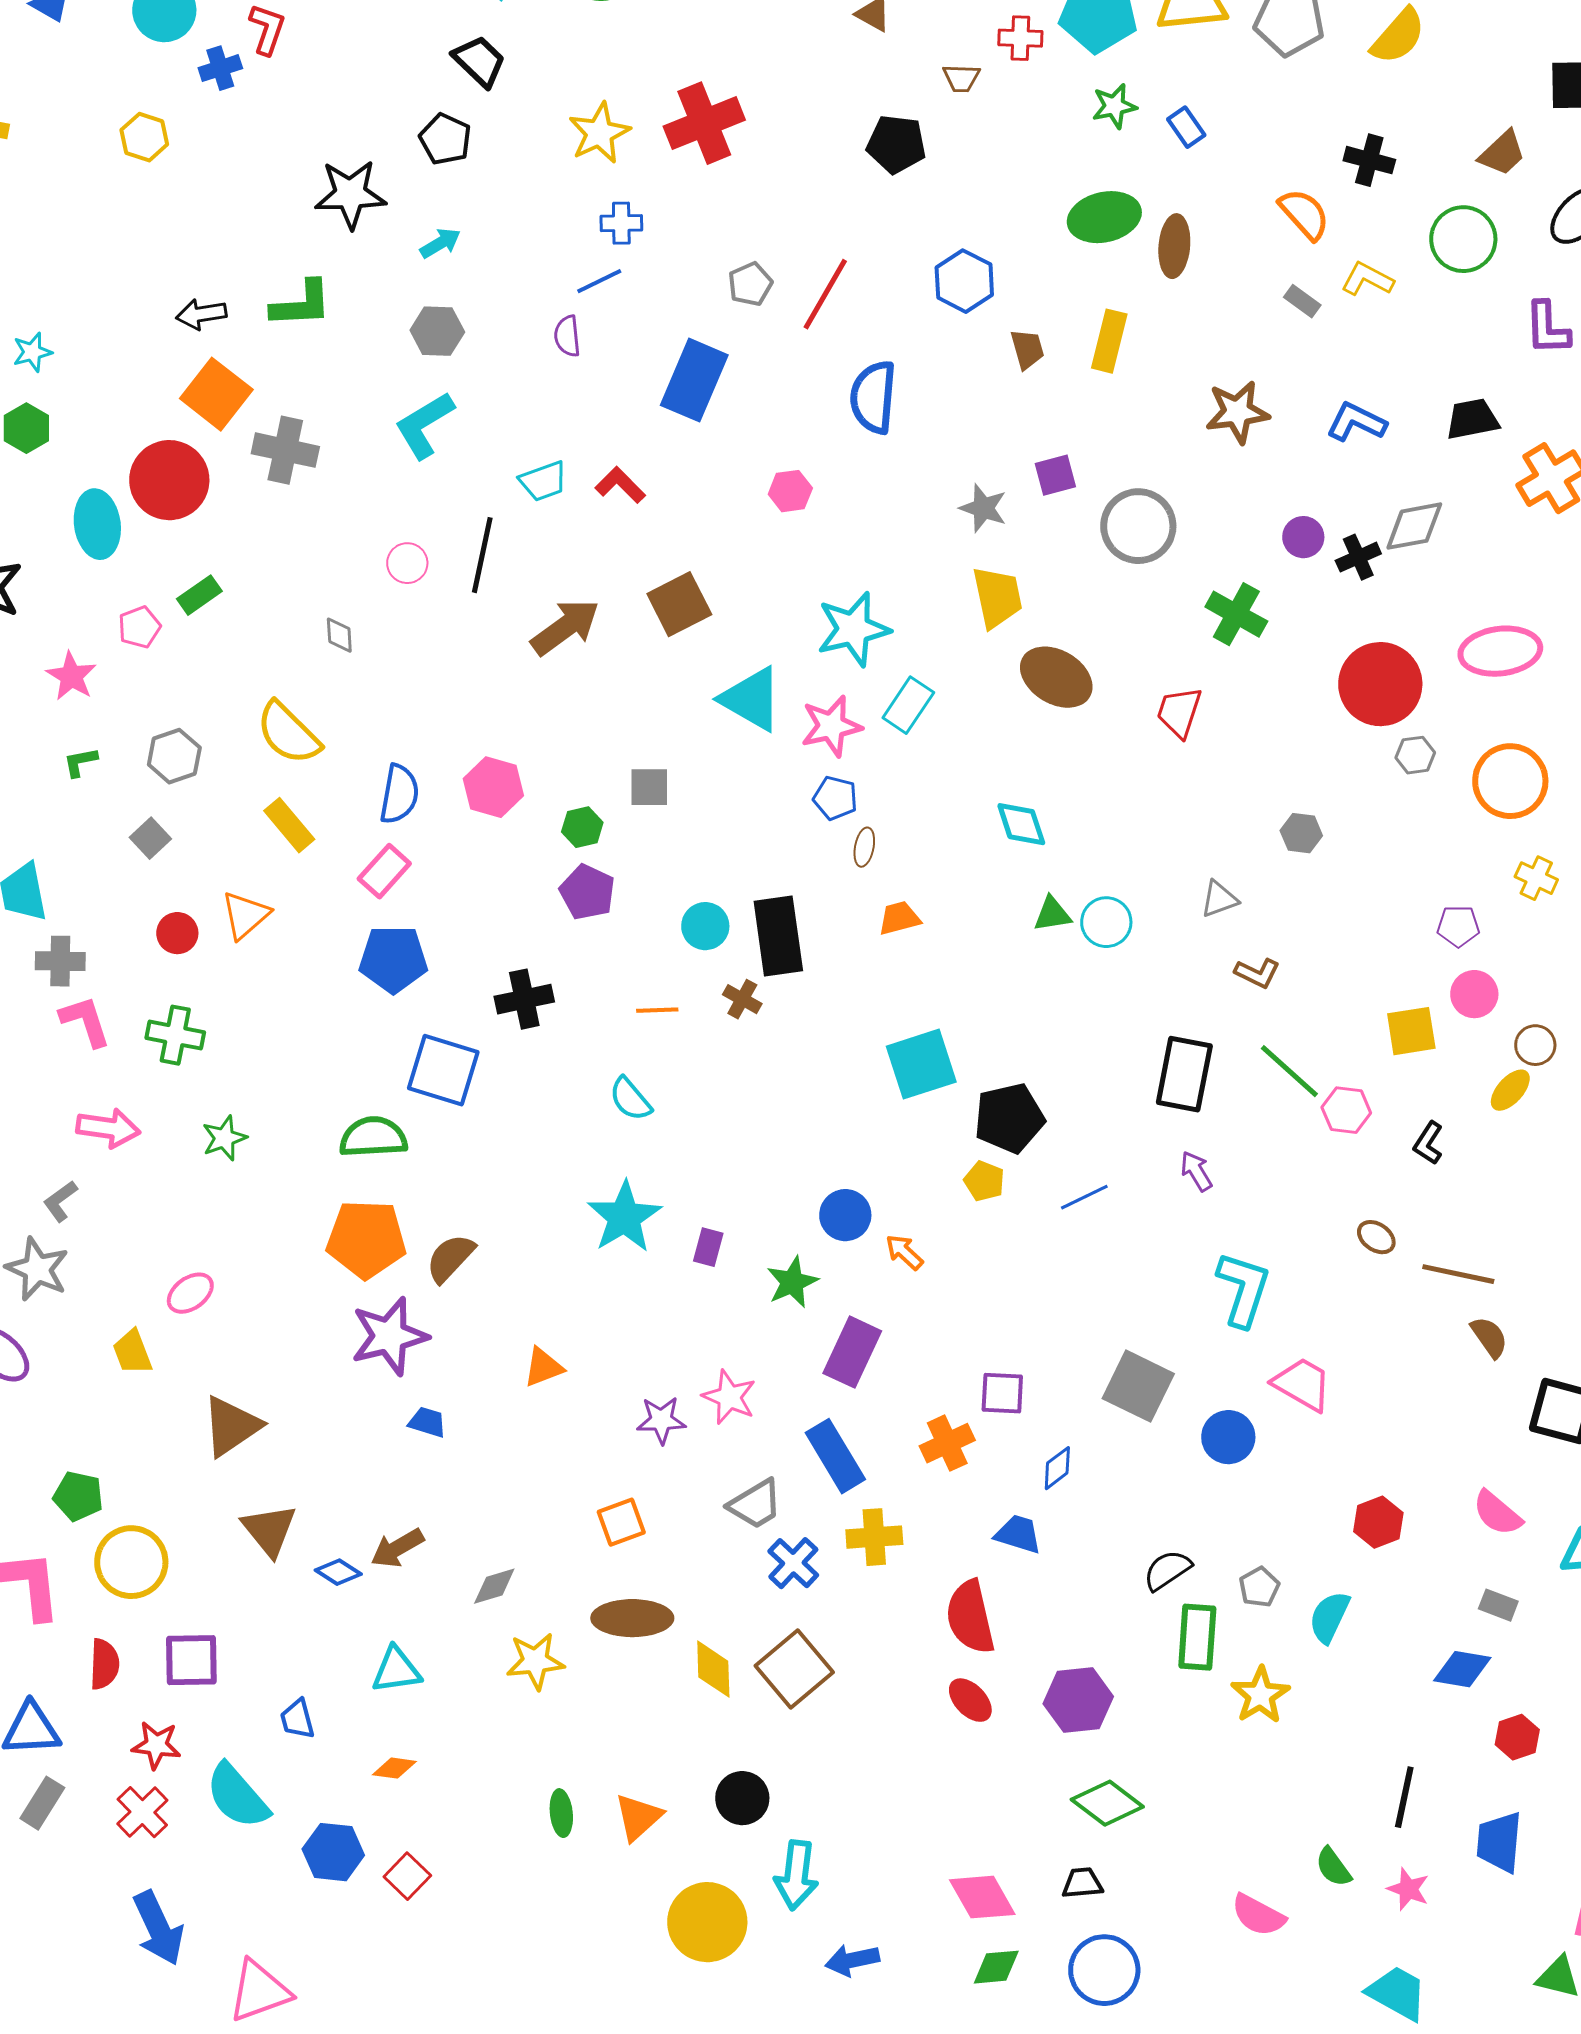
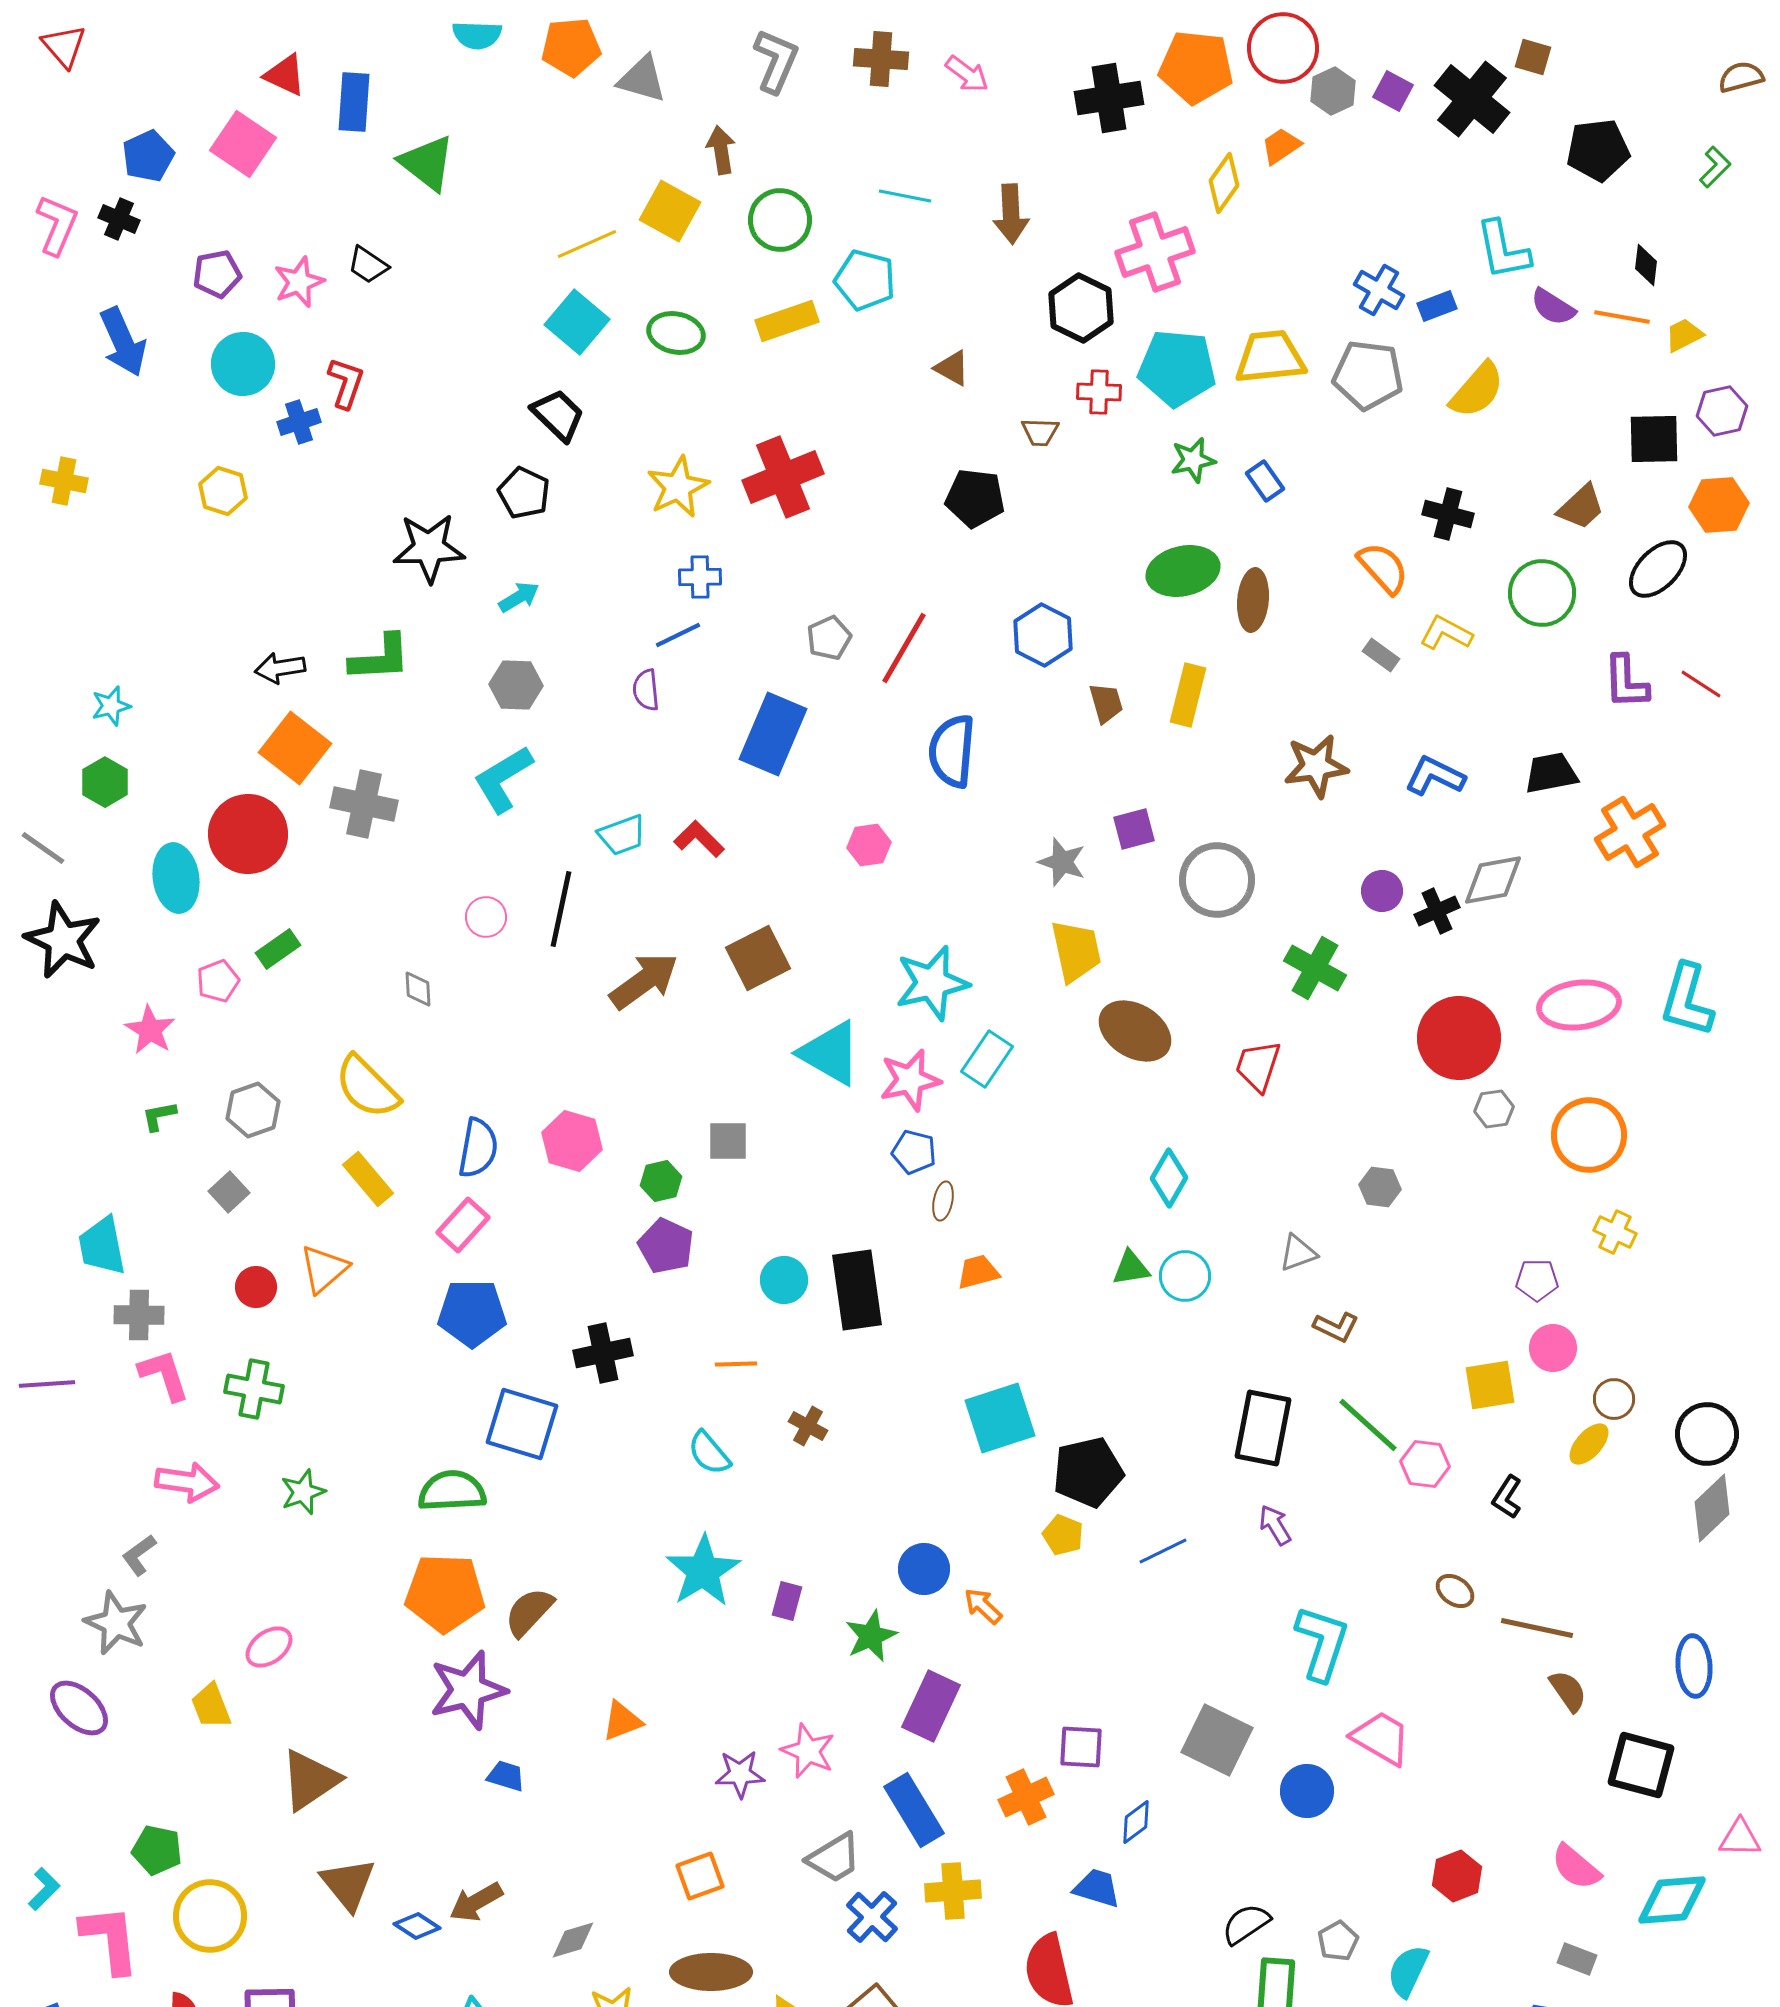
cyan diamond: (1021, 824) -> (1169, 1178), moved, turned 48
brown cross: (742, 999) -> (808, 1426), moved

